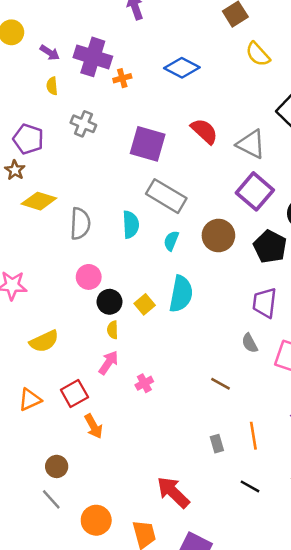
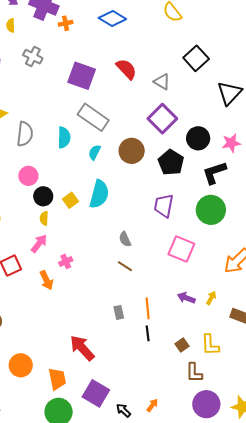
gray triangle: (251, 144) -> (162, 82), size x0.7
gray semicircle: (250, 343) -> (125, 239), moved
orange arrow: (94, 426) -> (46, 280), moved
black line: (250, 486) -> (148, 333), moved, turned 49

